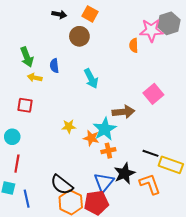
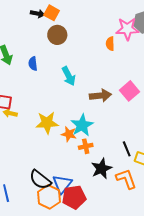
orange square: (90, 14) -> (52, 13), moved
yellow arrow: (35, 78) -> (10, 113), moved
brown arrow: (123, 112) -> (100, 96), moved
yellow star: (69, 126) -> (47, 123), size x1.6
black line: (150, 153) -> (127, 149), turned 49
blue triangle: (104, 182) -> (62, 184), moved

